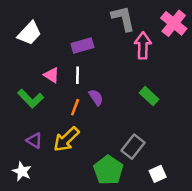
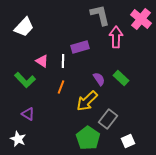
purple rectangle: (82, 46) -> (80, 47), moved
purple semicircle: (96, 97) -> (99, 79), moved
yellow arrow: (66, 139) -> (87, 101), moved

